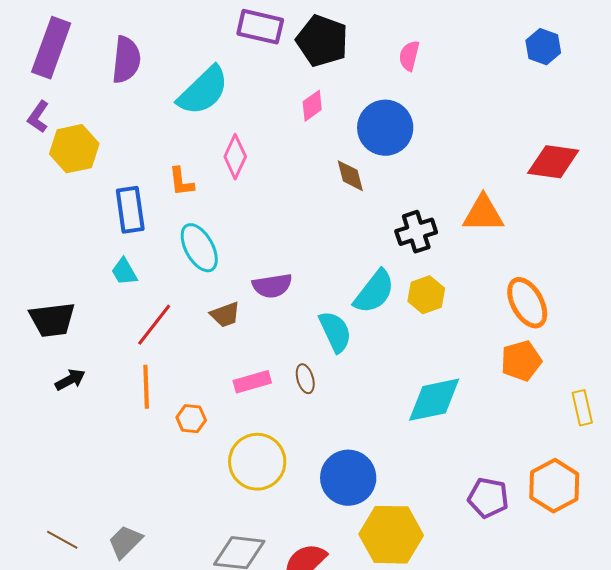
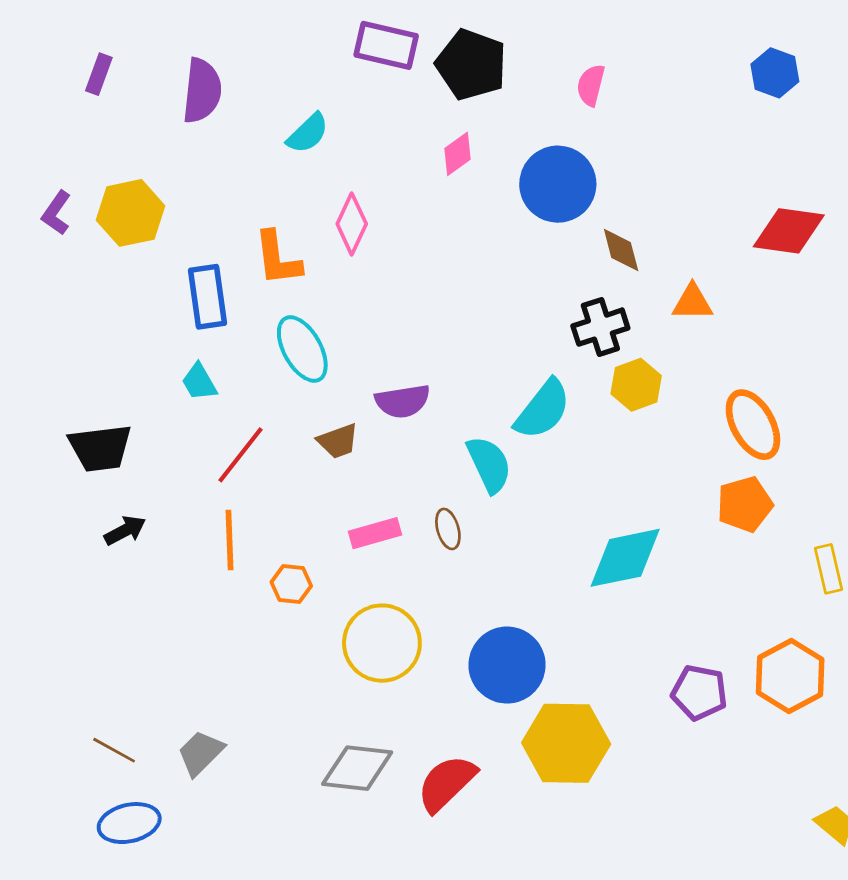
purple rectangle: (51, 48) -> (99, 74), size x0.5
cyan semicircle: (203, 91) -> (308, 133), size x0.6
purple L-shape: (38, 117) -> (56, 213), moved
brown diamond: (350, 176) -> (621, 250), moved
orange L-shape: (181, 182) -> (278, 258), size x1.4
orange triangle: (483, 214) -> (692, 302), size x0.7
yellow hexagon: (426, 295) -> (636, 385), moved

